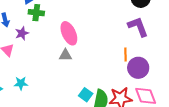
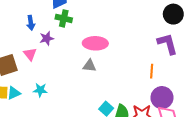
pink ellipse: (69, 33) -> (95, 43), turned -70
purple circle: (138, 68) -> (162, 98), moved

